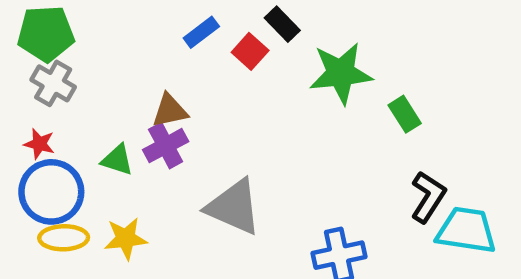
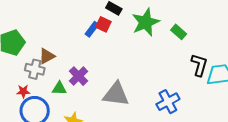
blue rectangle: (201, 32) -> (92, 29), moved
gray cross: (53, 83) -> (35, 69), moved
brown triangle: (170, 111) -> (47, 56), moved

